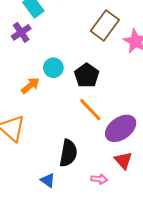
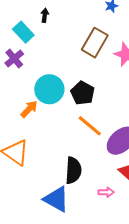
cyan circle: (53, 68) -> (49, 89), size x1.5
blue triangle: (48, 180) -> (56, 199), size x1.8

